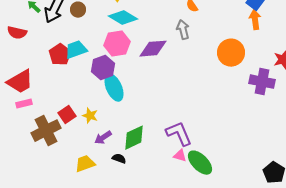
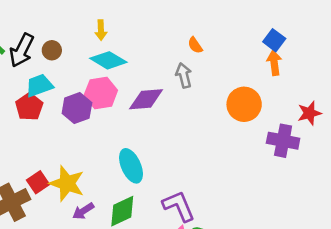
cyan trapezoid: (76, 50) -> (39, 85), moved
purple hexagon: (103, 68) -> (77, 108), moved
cyan ellipse: (114, 88) -> (131, 166), moved
yellow star: (90, 116) -> (67, 183), size x1.8

